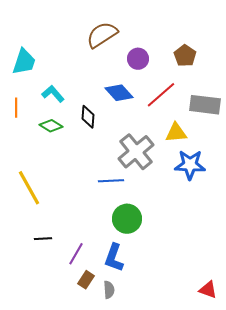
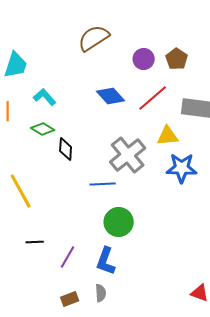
purple circle: (138, 59) -> (144, 59), moved
black diamond: (88, 117) -> (66, 149), moved
brown rectangle: (86, 280) -> (70, 299), moved, turned 36

